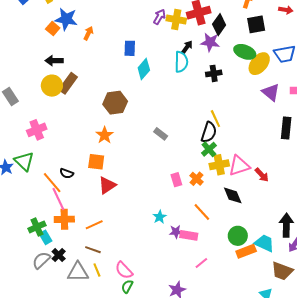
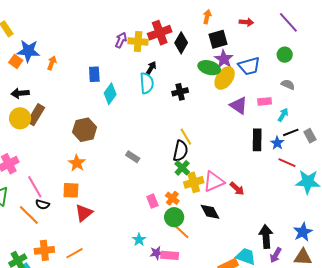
purple star: (210, 42) -> (224, 59), moved, turned 30
pink line: (58, 199) -> (35, 187), moved
green circle: (238, 236) -> (174, 217), moved

